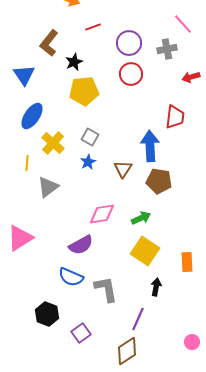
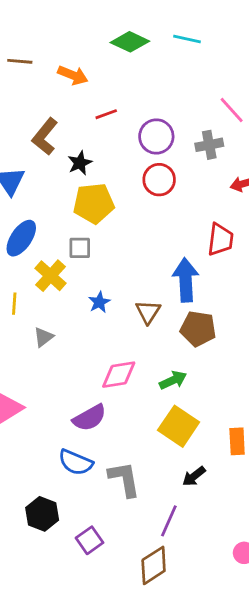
gray square: (90, 137) -> (80, 248), moved, turned -30
gray triangle: (48, 187) -> (44, 337), size x0.7
black arrow: (156, 287) -> (194, 476), turned -138

